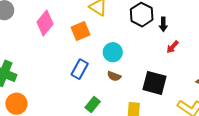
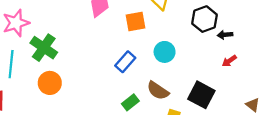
black arrow: (163, 24) -> (225, 35), turned 72
brown semicircle: (114, 76) -> (158, 91), moved, size x1.5

